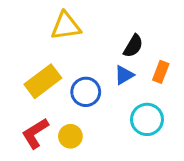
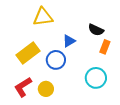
black semicircle: (133, 46) -> (96, 30), moved, turned 84
blue triangle: (124, 75) -> (69, 41), moved

